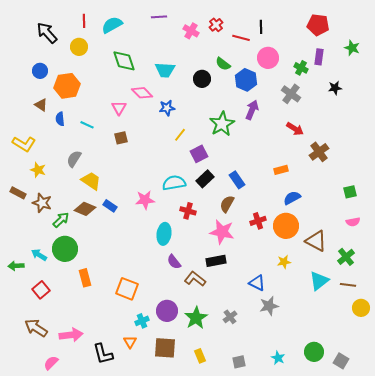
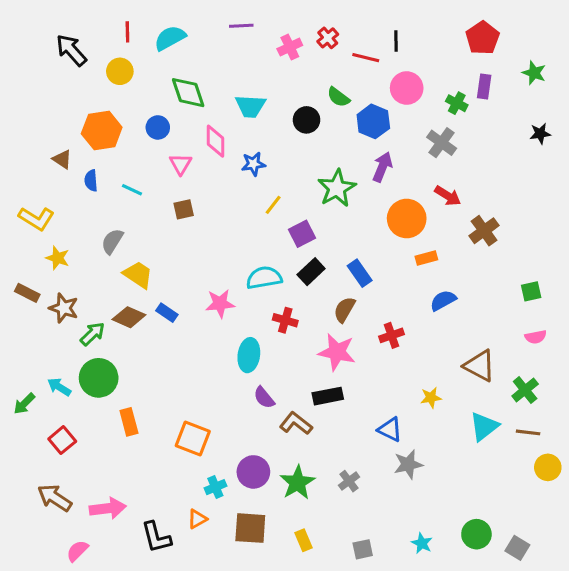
red pentagon: (318, 25) -> (483, 38), turned 30
pink cross: (191, 31) -> (290, 47), turned 35
blue circle: (40, 71) -> (158, 127), moved
black star: (335, 88) -> (540, 134), moved
pink diamond: (142, 93) -> (215, 141), turned 45
orange circle: (286, 226) -> (407, 219), moved
green arrow: (16, 266) -> (24, 404), turned -42
orange triangle: (130, 342) -> (197, 519), turned 32

